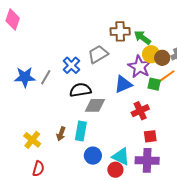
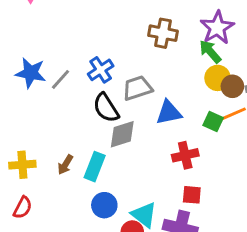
brown cross: (120, 31) -> (163, 33), moved
gray trapezoid: (98, 54) -> (137, 88), moved
purple star: (140, 67) -> (217, 28), moved
black semicircle: (80, 90) -> (106, 108), turned -125
gray diamond: (95, 105) -> (122, 134), turned -30
yellow cross: (32, 140) -> (22, 165), turned 36

